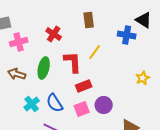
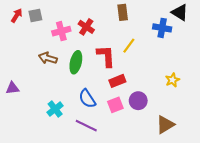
pink cross: (19, 42) -> (61, 31), moved
brown arrow: (17, 74) -> (48, 58), moved
yellow star: (143, 78) -> (172, 80), moved
cyan cross: (32, 104) -> (55, 109), moved

